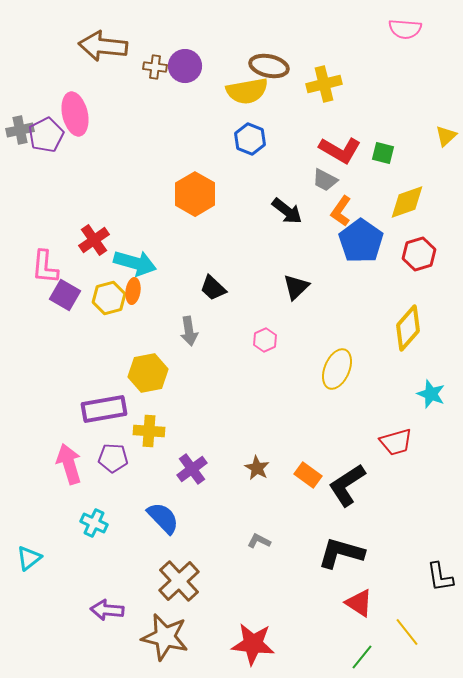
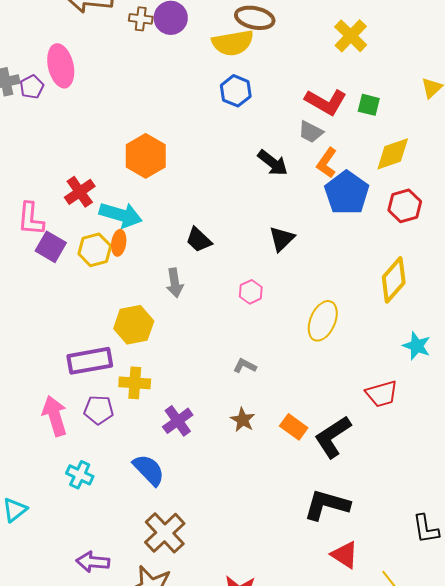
yellow cross: (324, 84) -> (351, 36), moved, turned -32
purple pentagon: (46, 135) -> (32, 87), size x0.7
orange hexagon: (195, 194) -> (146, 156), moved
gray L-shape: (259, 541) -> (245, 366), moved

